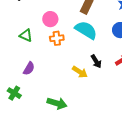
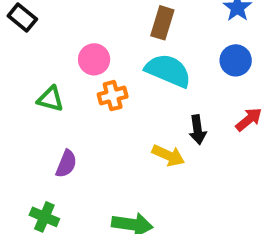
black arrow: (96, 61) -> (198, 130), turned 32

